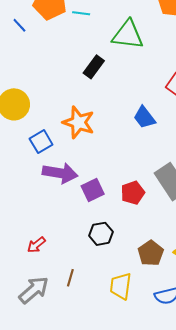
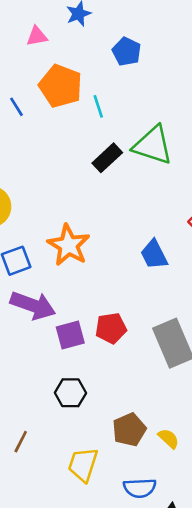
cyan line: (81, 13) -> (98, 106), turned 54
black rectangle: (94, 67) -> (107, 158), moved
red pentagon: (133, 193) -> (111, 328), moved

